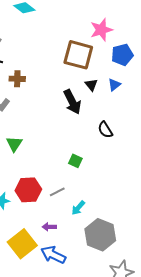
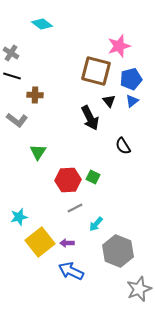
blue pentagon: (122, 55) -> (131, 79), moved
green triangle: (14, 144) -> (38, 152), moved
red hexagon: (28, 190) -> (68, 180), moved
yellow square: (22, 244) -> (40, 242), moved

